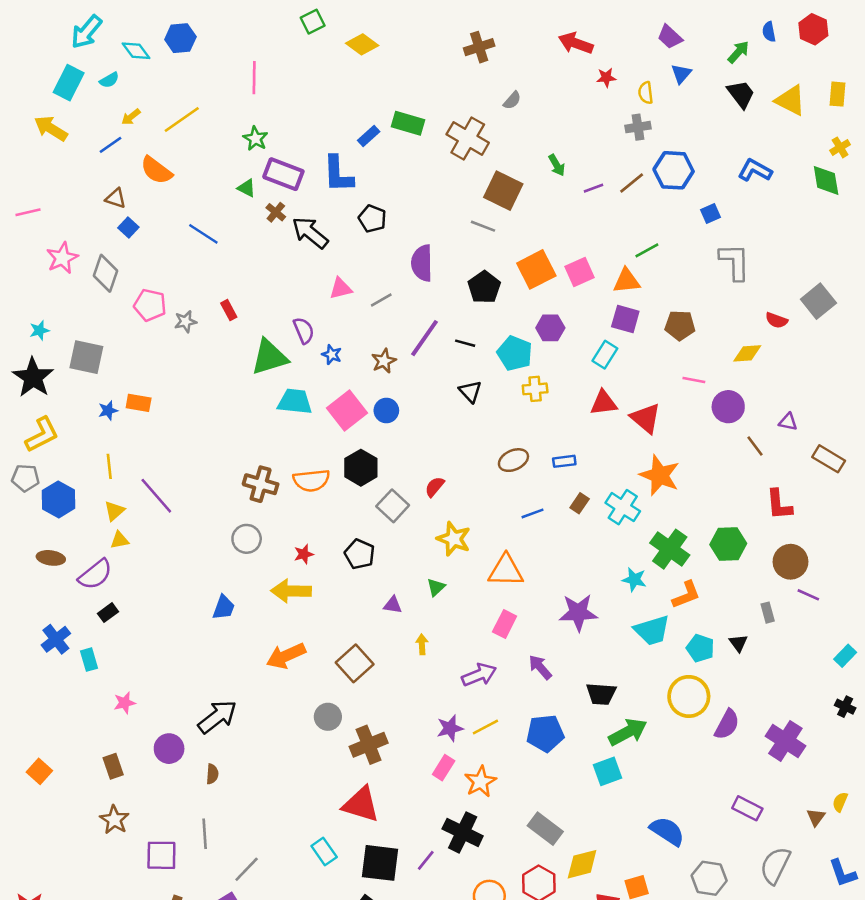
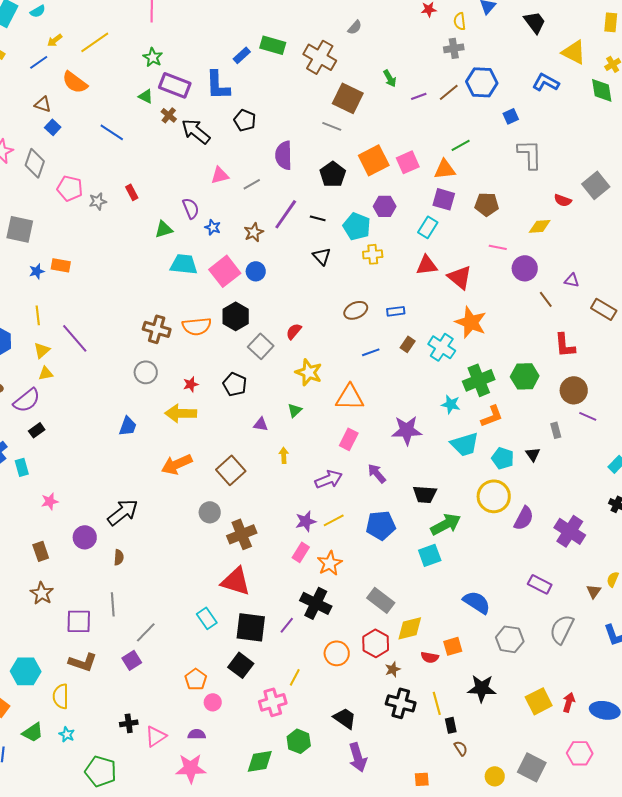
yellow triangle: (790, 100) -> (574, 52), moved
green triangle: (269, 357) -> (164, 229), size x0.6
green cross: (670, 549) -> (479, 380), turned 32

